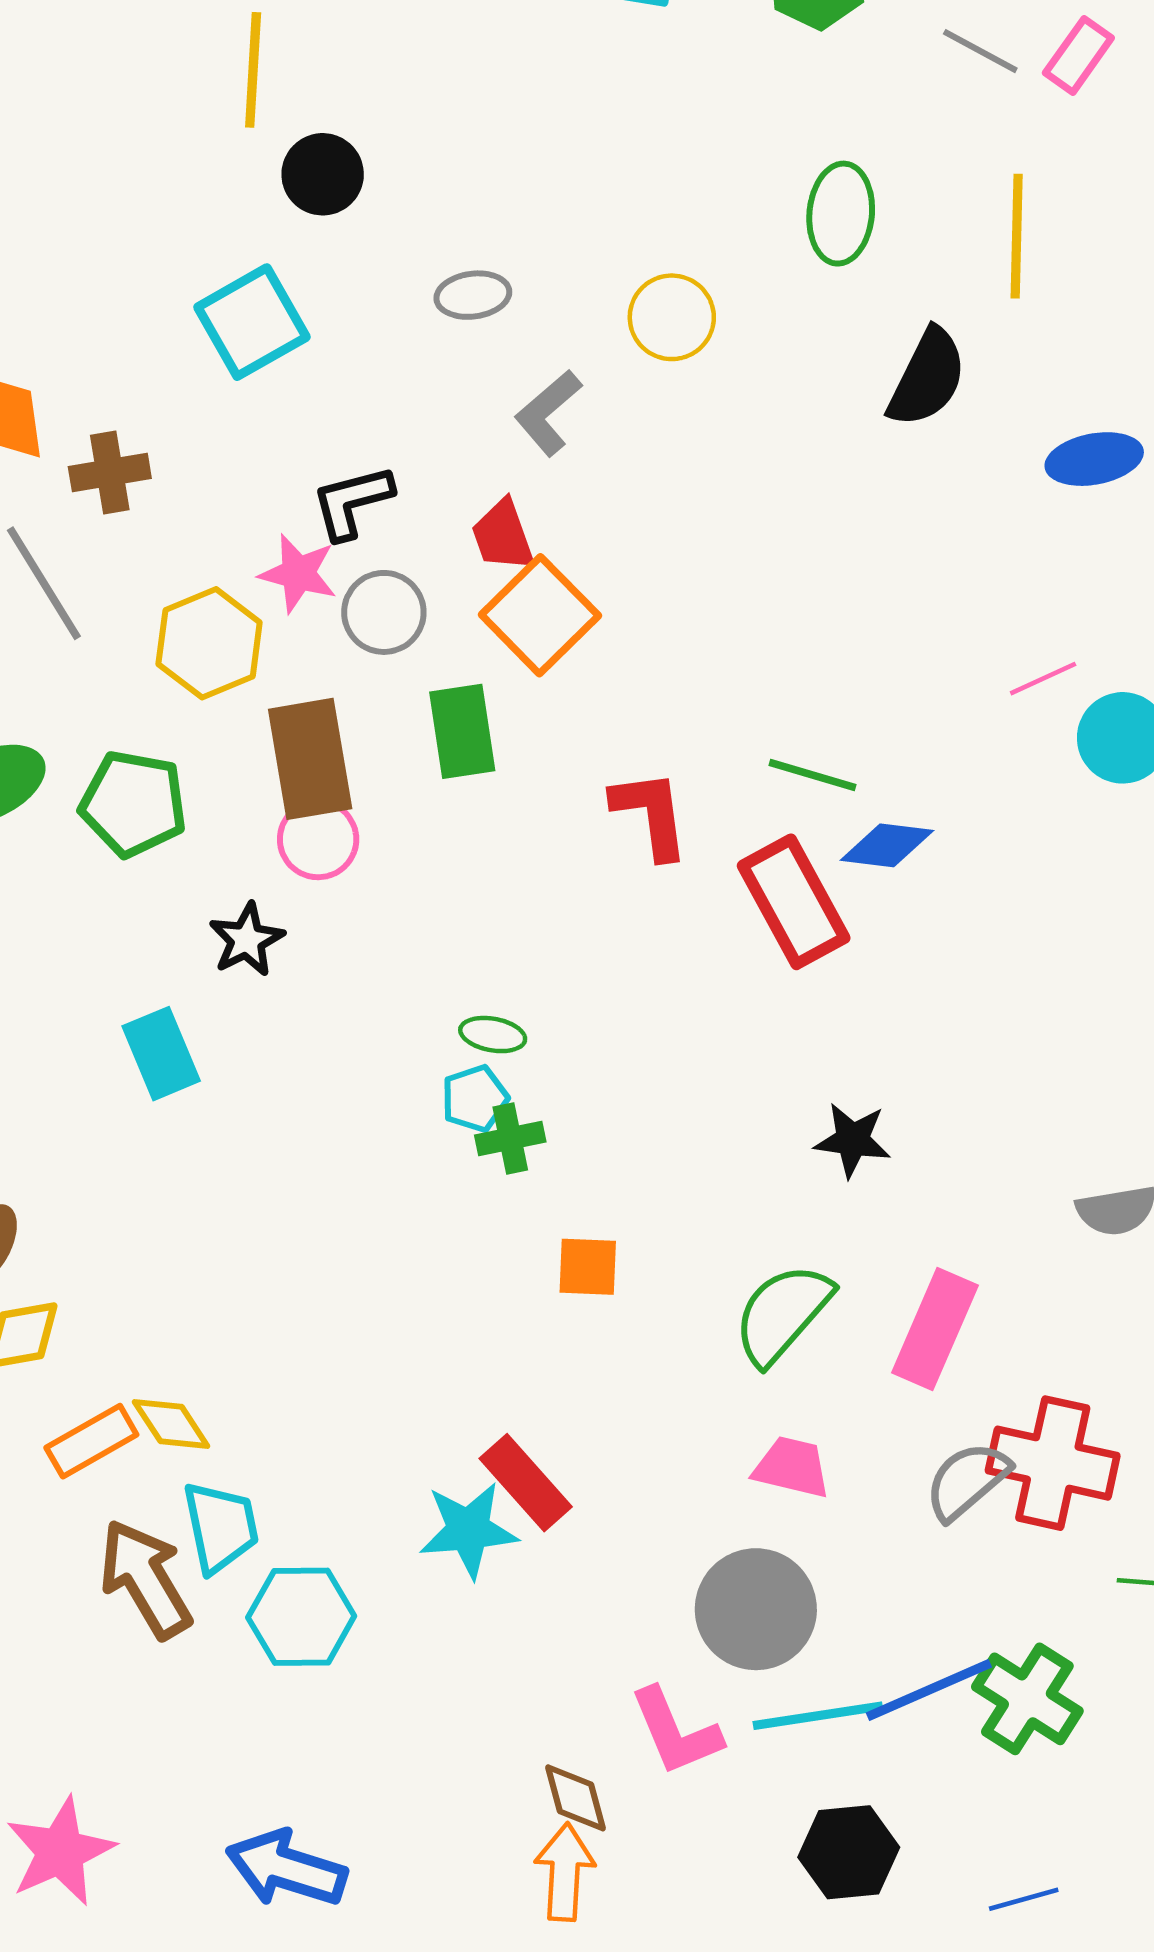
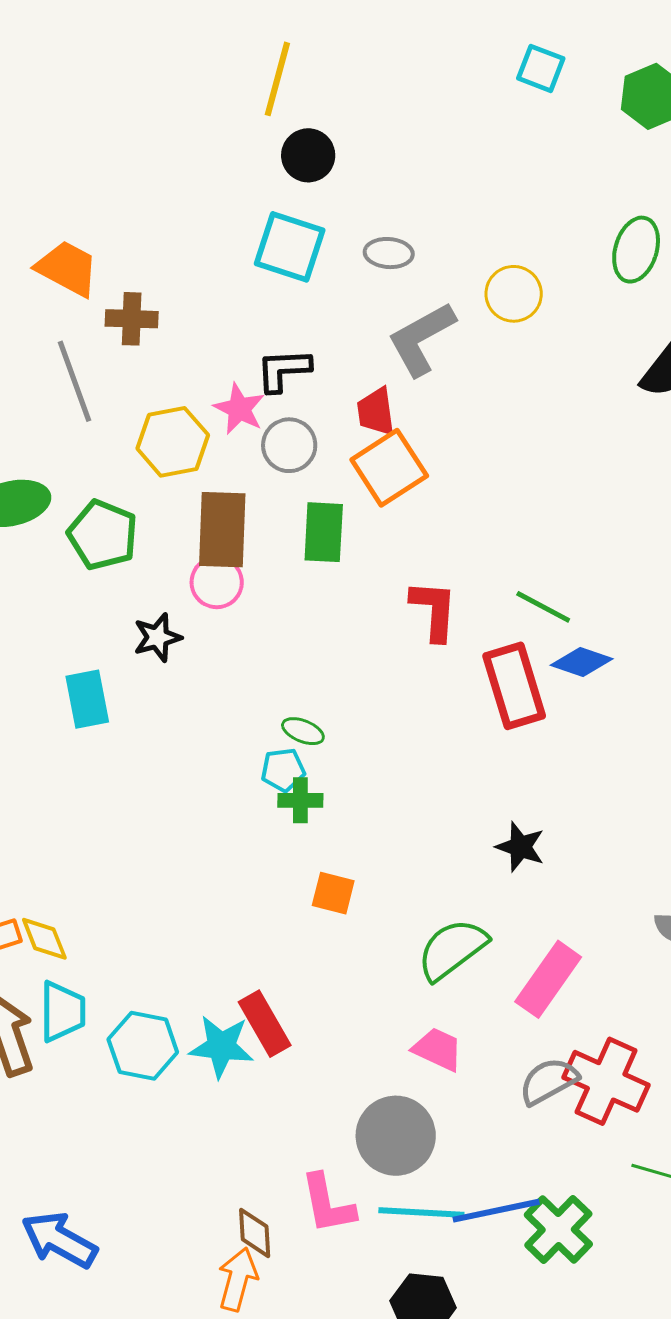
cyan square: (252, 322) -> (290, 247), moved, turned 36
gray L-shape: (548, 413) -> (421, 339), size x1.4
cyan hexagon: (301, 1617) -> (143, 1046), moved

